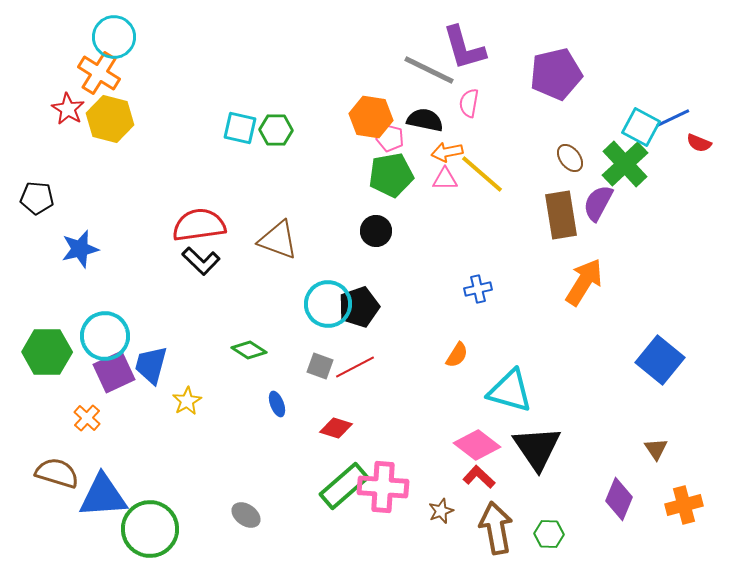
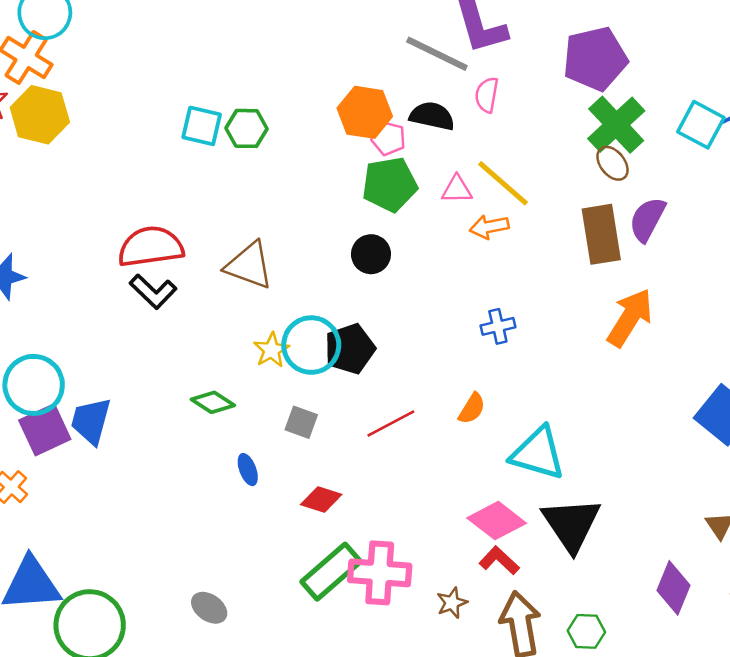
orange arrow: (447, 152) -> (489, 227), moved
green cross: (625, 164) -> (616, 125), moved
red line: (355, 367) -> (391, 423), moved
yellow star: (187, 401) -> (271, 350), moved

